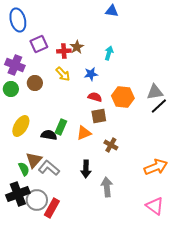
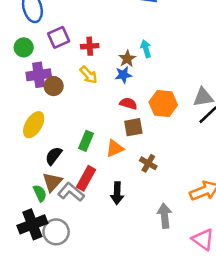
brown star: (77, 47) -> (127, 59), moved
cyan arrow: (109, 53) -> (146, 49), turned -32
purple cross: (15, 65) -> (39, 75), moved, turned -30
green circle: (11, 89) -> (24, 47), moved
yellow ellipse: (21, 126) -> (34, 125), moved
black semicircle: (49, 135) -> (54, 156), moved, turned -63
gray arrow: (107, 187) -> (165, 216), moved
red rectangle: (52, 208) -> (86, 178), moved

